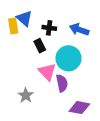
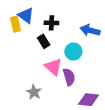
blue arrow: (79, 30) -> (90, 30), moved
cyan circle: (68, 58) -> (73, 52), size x0.7

